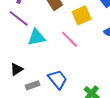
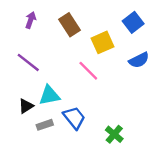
purple line: (19, 18) -> (28, 62), moved
cyan triangle: (37, 37) -> (49, 95), moved

